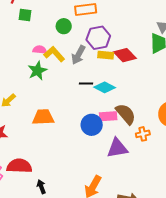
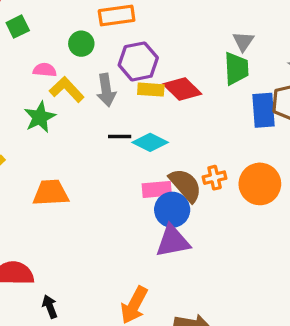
green square: (25, 15) -> (18, 27), turned -32
pink semicircle: (40, 50) -> (45, 70), moved
gray arrow: (78, 55) -> (106, 90), turned -36
blue circle: (92, 125) -> (172, 210), moved
orange cross: (143, 134) -> (215, 178), moved

